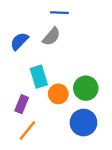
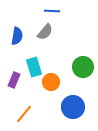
blue semicircle: (19, 41) -> (17, 36), turned 144
green circle: (86, 88) -> (83, 67), moved
purple rectangle: (22, 104) -> (14, 80), moved

